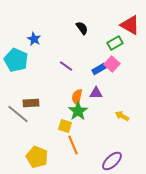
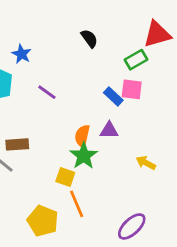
red triangle: (130, 25) -> (157, 34), turned -45
pink square: (112, 64) -> (132, 89), turned -35
purple line: (66, 66) -> (47, 92), moved
blue rectangle: (99, 69) -> (113, 96), turned 72
yellow pentagon: (37, 157) -> (43, 221), moved

